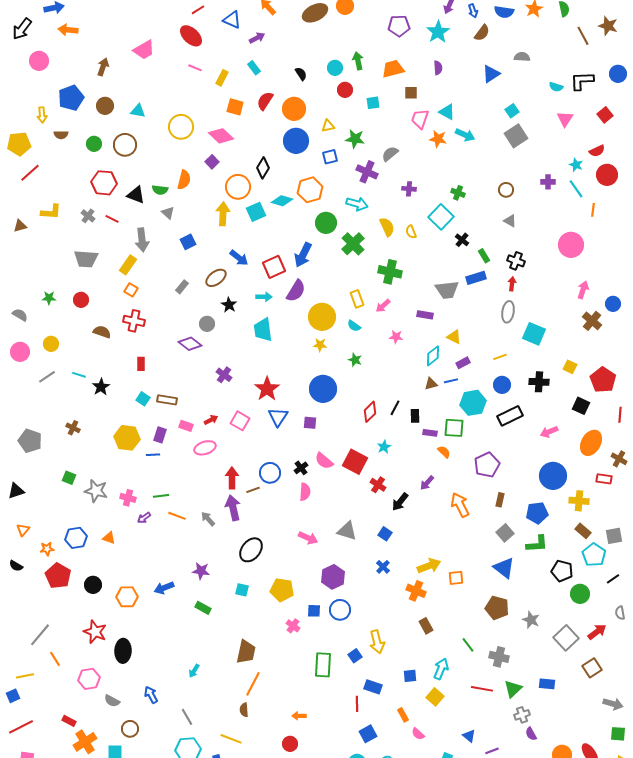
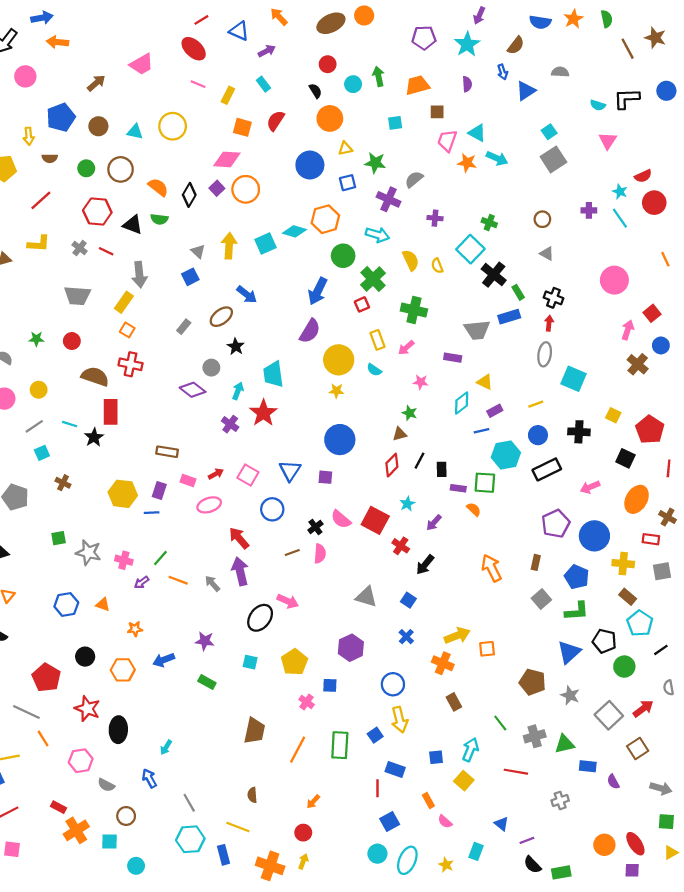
blue arrow: (473, 11) -> (503, 72), moved
brown arrow: (103, 67) -> (96, 83), turned 30
red circle: (345, 90) -> (328, 64), moved
orange circle: (294, 109) -> (330, 118), moved
red square: (605, 115) -> (652, 313), moved
yellow circle: (181, 127) -> (173, 126), moved
pink diamond: (221, 136) -> (227, 159), turned -40
black diamond: (263, 168) -> (189, 195), moved
red line: (30, 173) -> (41, 200), moved
orange semicircle: (184, 180) -> (158, 187), moved, turned -66
orange circle: (238, 187) -> (246, 189), moved
orange line: (593, 210) -> (665, 259), moved, turned -32
gray triangle: (168, 213) -> (198, 251), moved
black cross: (462, 240) -> (494, 275), size x1.6
red square: (274, 267) -> (362, 304), moved, size x0.6
cyan arrow: (264, 297) -> (238, 391), moved, turned -70
brown semicircle: (102, 332) -> (95, 376), size x1.4
green star: (355, 360) -> (410, 413), moved
red rectangle: (141, 364) -> (111, 412), moved, size x1.6
brown triangle: (431, 384) -> (400, 434), moved
red star: (267, 389) -> (263, 413), moved
cyan square: (143, 399) -> (42, 453), moved, turned 32
purple pentagon: (487, 465) -> (556, 524), moved
blue circle: (270, 473) -> (272, 509), moved
green square: (69, 478) -> (59, 538), turned -32
red arrow: (232, 478) -> (239, 538), turned -40
purple arrow: (427, 483) -> (434, 523), moved
brown line: (253, 490) -> (292, 552), moved
green line: (161, 496) -> (160, 558), turned -42
blue pentagon: (537, 513) -> (577, 577), turned 30
gray square: (614, 536) -> (662, 571), moved
pink arrow: (308, 538) -> (288, 601), moved
orange star: (47, 549) -> (135, 629), moved
blue triangle: (504, 568) -> (569, 652), moved, turned 40
red pentagon: (58, 576) -> (46, 678), moved
yellow pentagon: (282, 590) -> (294, 662), turned 30
blue circle: (340, 610) -> (393, 684), moved
gray line: (40, 635) -> (26, 712), turned 75
gray cross: (499, 657) -> (535, 736), turned -30
cyan arrow: (194, 671) -> (166, 747), moved
orange line: (253, 684) -> (298, 750), moved
green triangle: (513, 689) -> (565, 744), moved, turned 30
orange arrow: (299, 716) -> (313, 802), turned -48
purple semicircle: (531, 734) -> (613, 782), moved

